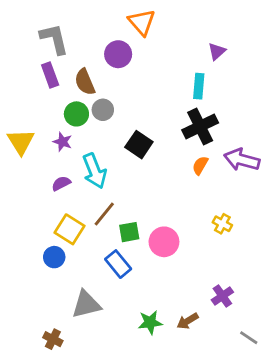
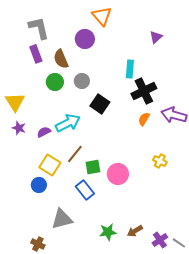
cyan rectangle: (199, 86) -> (130, 69), moved
gray circle: (103, 110) -> (82, 81), moved
purple star: (63, 142) -> (19, 128), moved
cyan arrow: (95, 171) -> (68, 123), turned -95
purple cross: (222, 296) -> (160, 240), moved

